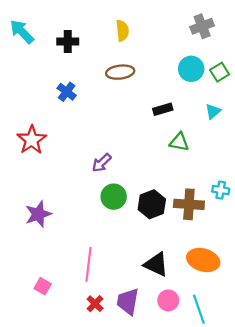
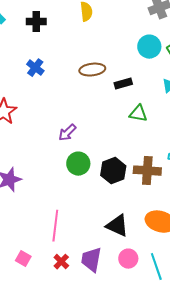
brown ellipse: (120, 72) -> (92, 70), moved
pink square: (43, 286) -> (23, 259), moved

